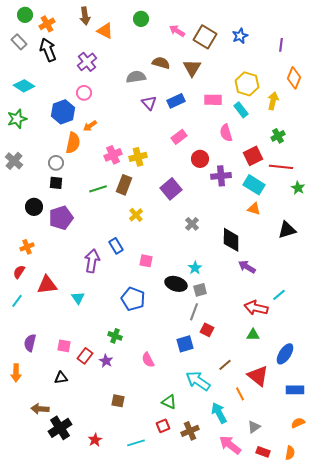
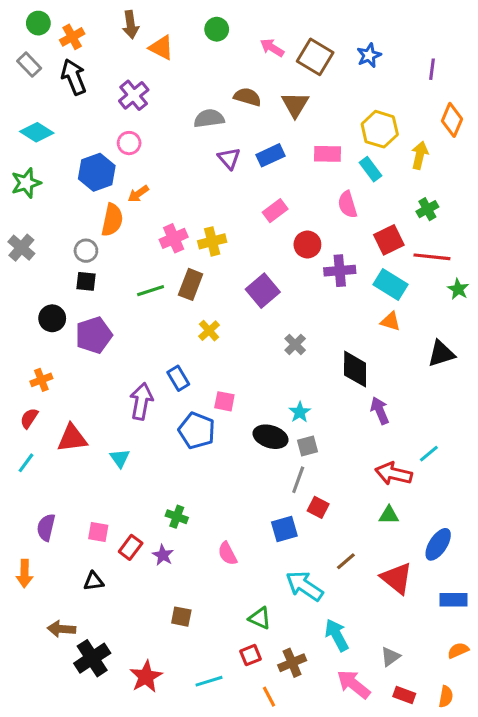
purple arrow: (247, 267) -> (380, 411), turned 36
blue pentagon: (133, 299) -> (197, 431), moved
orange line: (240, 394) -> (269, 697), moved
red star: (95, 440) -> (146, 677), size x1.5

